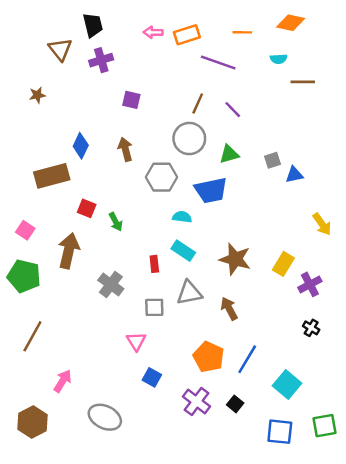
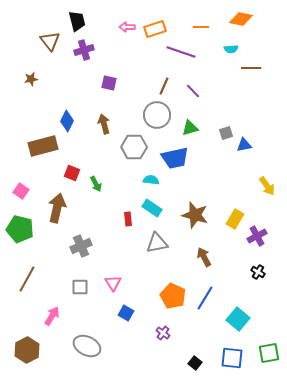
gray cross: (111, 284) -> (81, 246), moved, turned 30
gray square: (154, 307) -> (80, 287), moved
brown arrow: (229, 309) -> (204, 257), moved
purple cross: (197, 401) -> (163, 333), size x0.6
black square: (235, 404) -> (195, 363), moved

